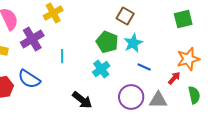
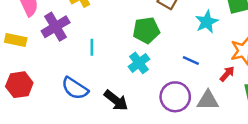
green pentagon: (107, 42) -> (146, 30), turned -30
cyan star: (133, 43) -> (207, 22), moved
blue semicircle: (29, 79) -> (75, 88), moved

